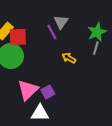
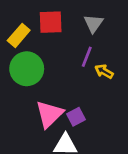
purple line: (52, 32) -> (87, 57), moved, turned 49
red square: (18, 37) -> (51, 22), moved

